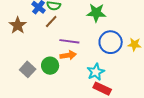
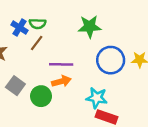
gray square: (28, 69) -> (15, 86), moved
cyan star: (96, 72) -> (97, 98), turned -30

